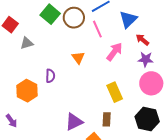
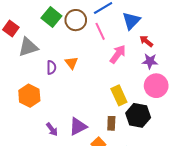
gray triangle: (27, 43) -> (28, 47), size x1.5
orange triangle: (78, 58) -> (71, 63), moved
purple semicircle: (50, 76) -> (51, 67), moved
black hexagon: (147, 119) -> (138, 115), moved
purple arrow: (11, 121) -> (52, 129), moved

